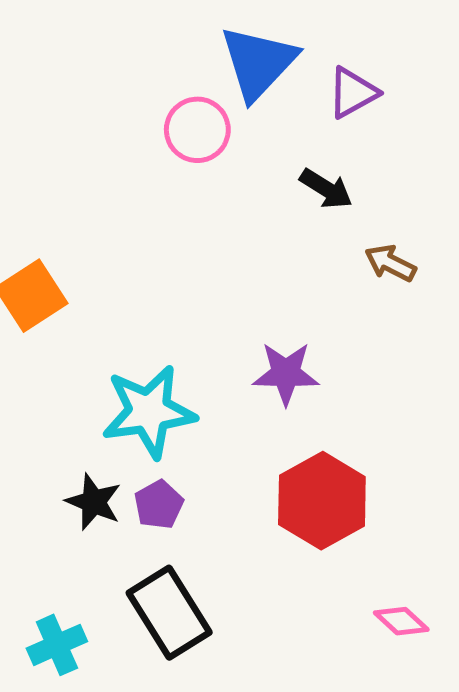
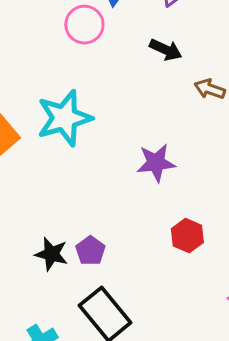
cyan star: (149, 412) -> (64, 118), moved
red hexagon: (322, 501) -> (187, 236), size x0.6

